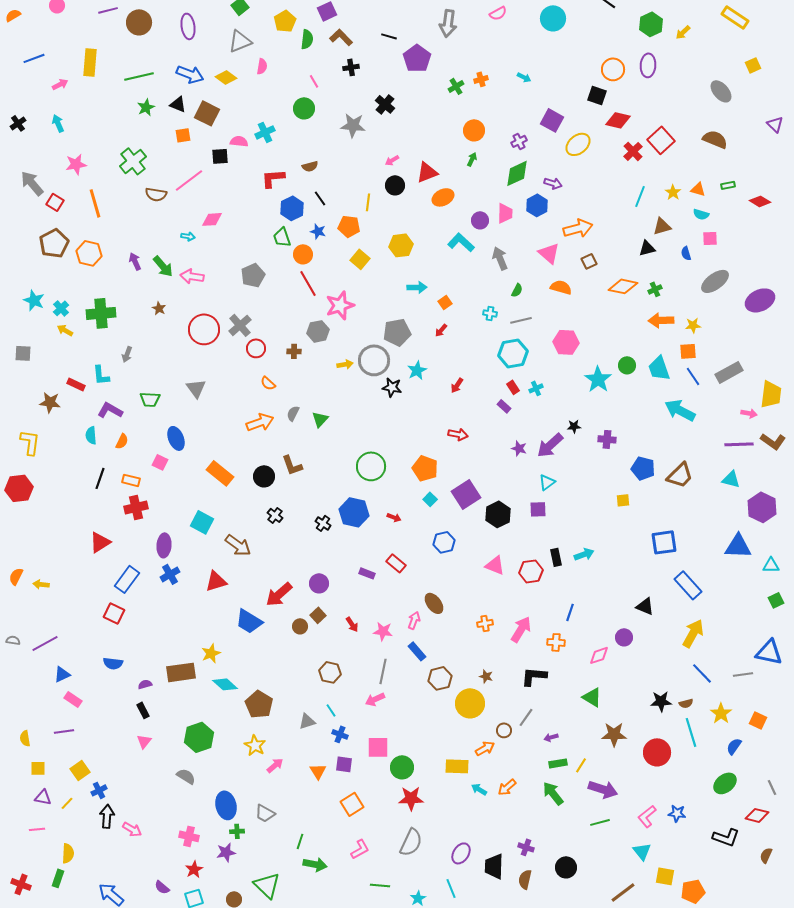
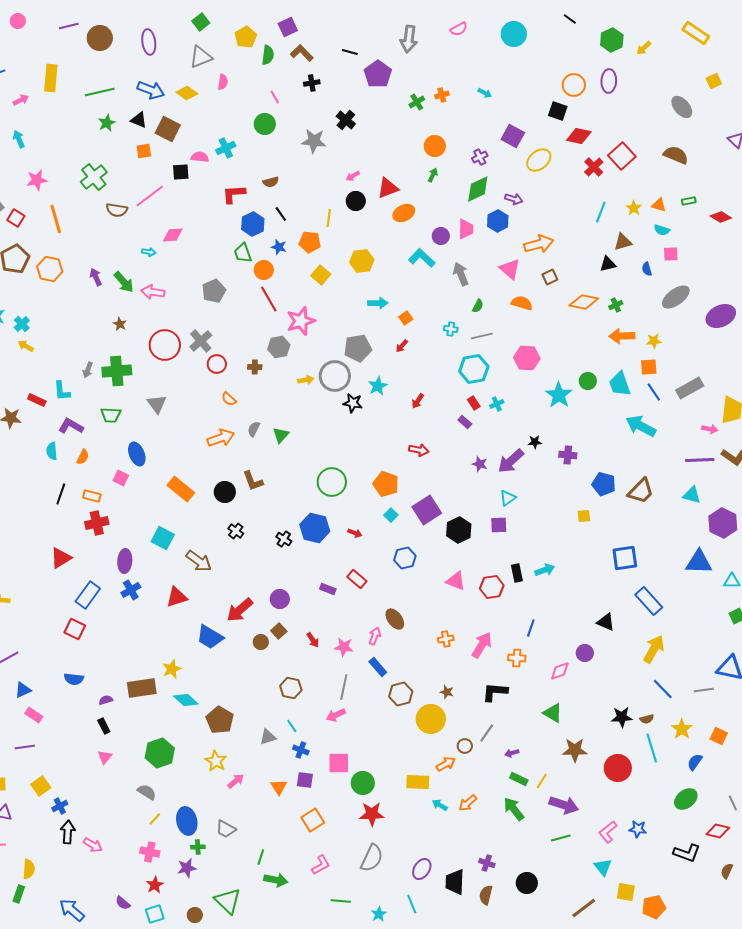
green cross: (101, 313) -> (117, 371), moved
green rectangle: (558, 763) -> (519, 779), turned 36
yellow line: (67, 803) -> (155, 819), moved

